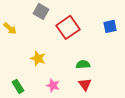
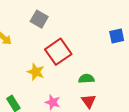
red square: (68, 27) -> (58, 52), moved

